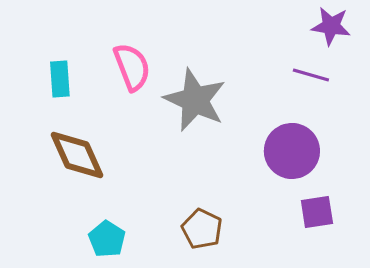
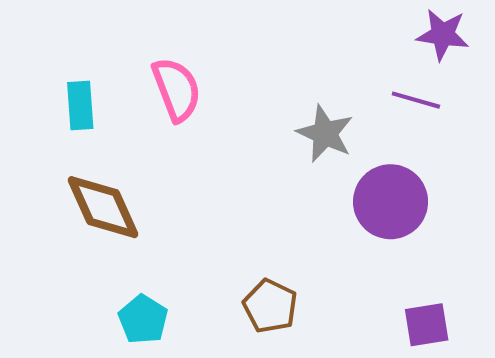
gray star: (195, 100) -> (325, 134), moved, size x0.7
purple square: (317, 212) -> (427, 325), moved

